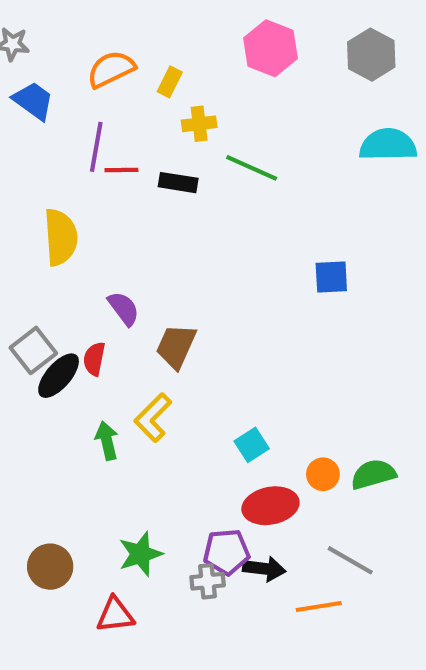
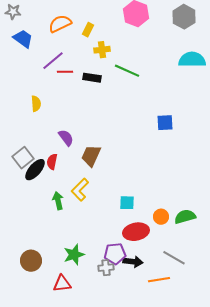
purple line: (96, 147) -> (53, 61), turned 40
yellow semicircle: (61, 237) -> (36, 104), size x0.6
cyan square: (252, 445) -> (127, 203), turned 35

